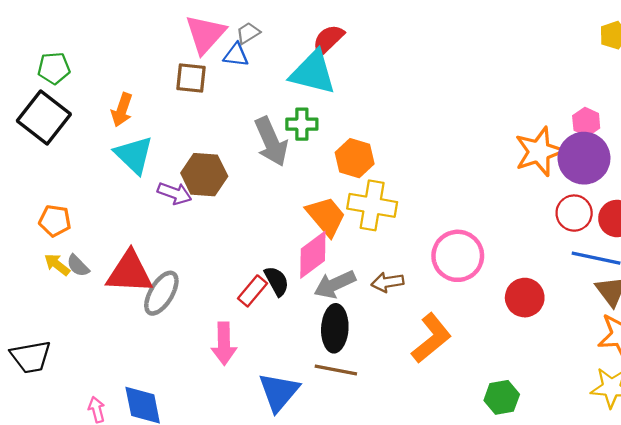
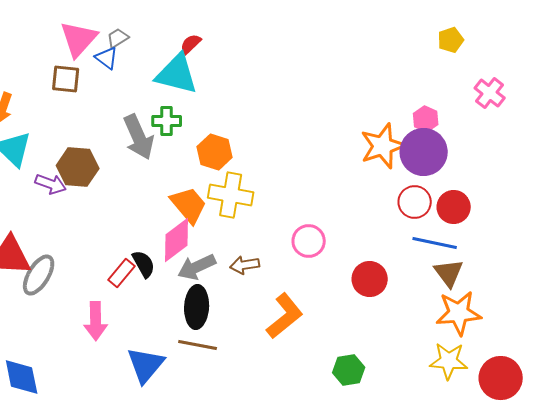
red semicircle: (328, 40) -> (191, 44), size x0.7
blue triangle: (236, 55) -> (107, 58), turned 30
pink circle: (458, 256) -> (309, 241), size x0.7

